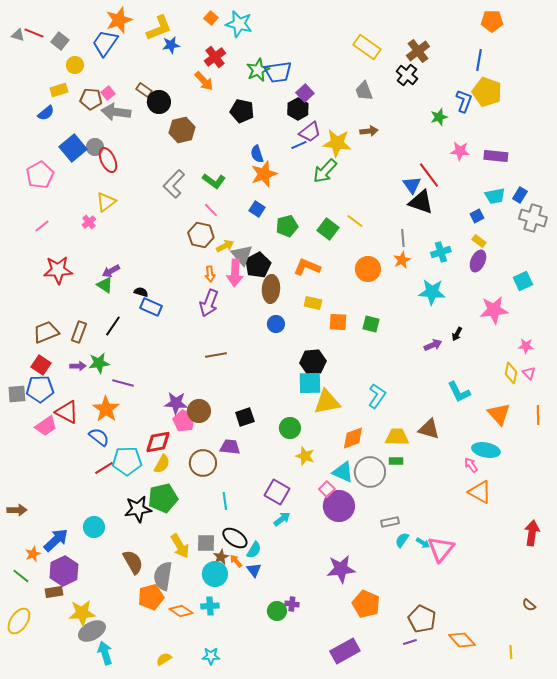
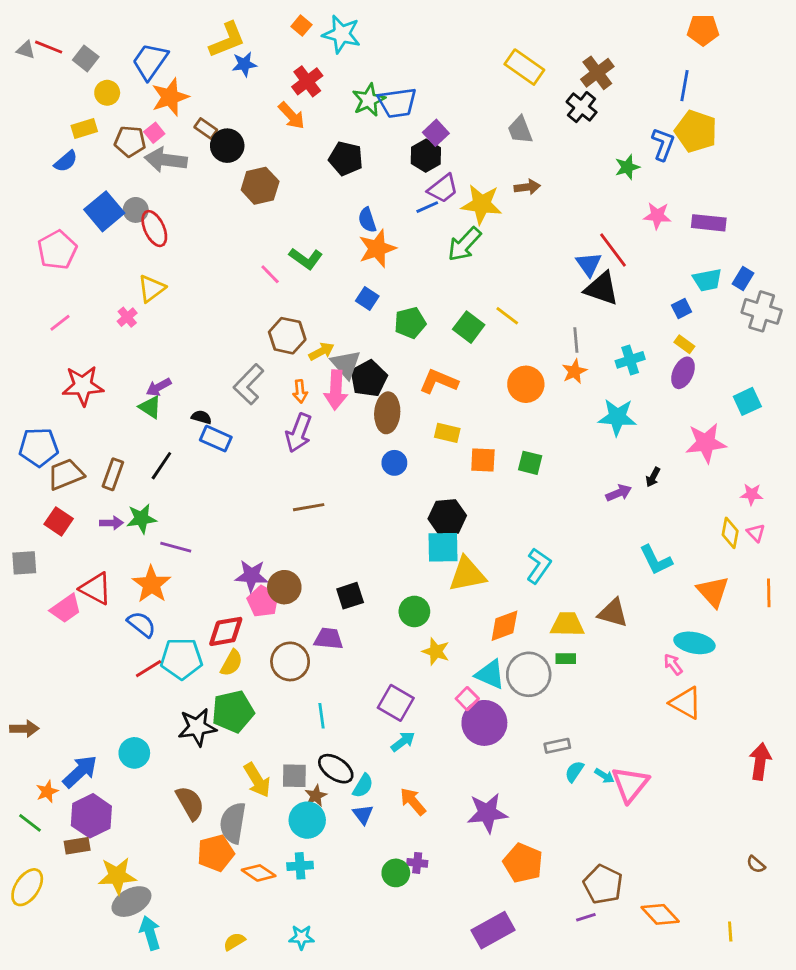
orange star: (119, 20) -> (170, 97), moved
gray L-shape: (174, 184) -> (249, 384), moved
pink line: (211, 210) -> (270, 274), moved
blue pentagon: (40, 389) -> (39, 447), moved
orange arrow: (236, 561) -> (413, 802), moved, size x1.5

